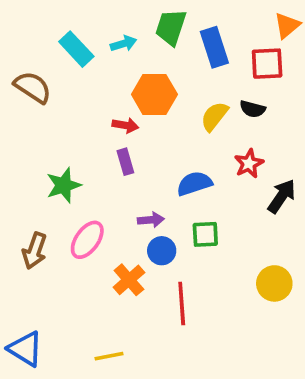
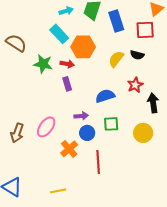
cyan arrow: (124, 44) -> (66, 11), moved
cyan rectangle: (76, 49) -> (59, 34), moved
green star: (64, 185) -> (43, 64), moved, turned 30
black arrow: (282, 196) -> (153, 103), turned -42
yellow circle: (274, 283) -> (143, 133), moved

